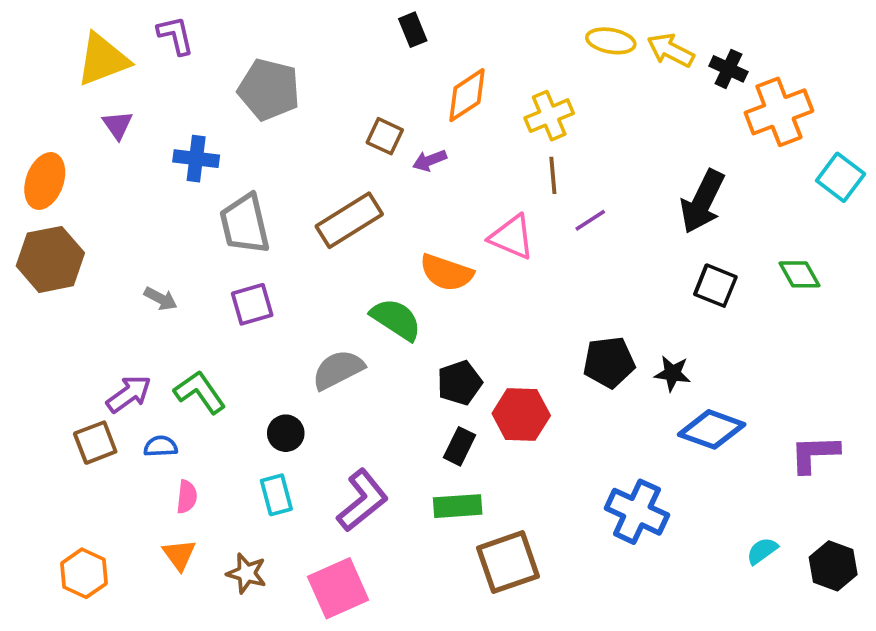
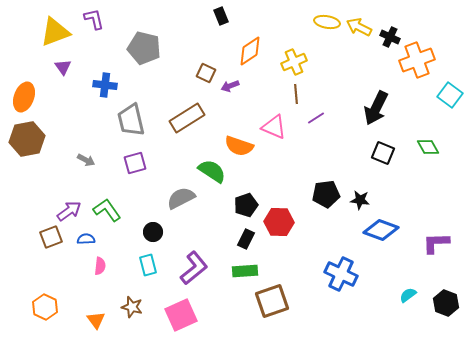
orange triangle: (179, 555) -> (96, 320), moved

